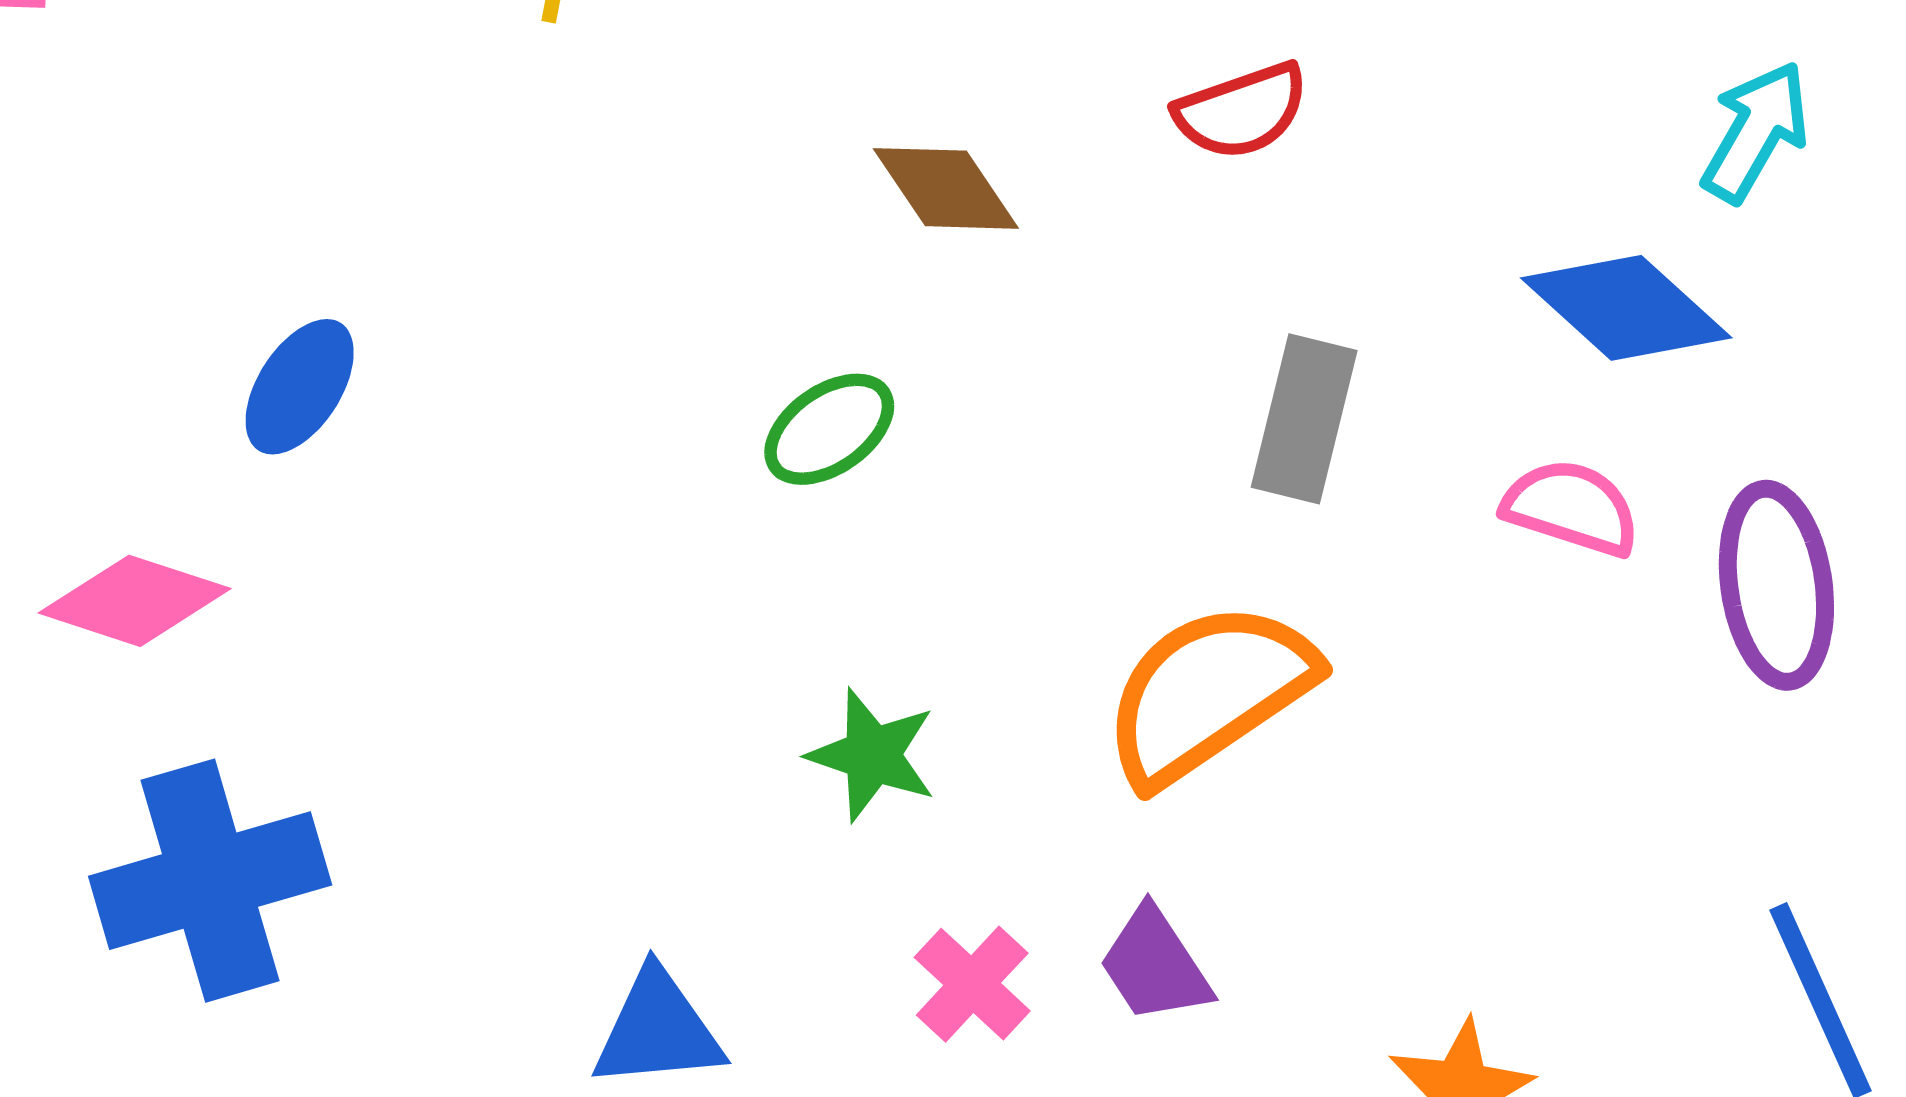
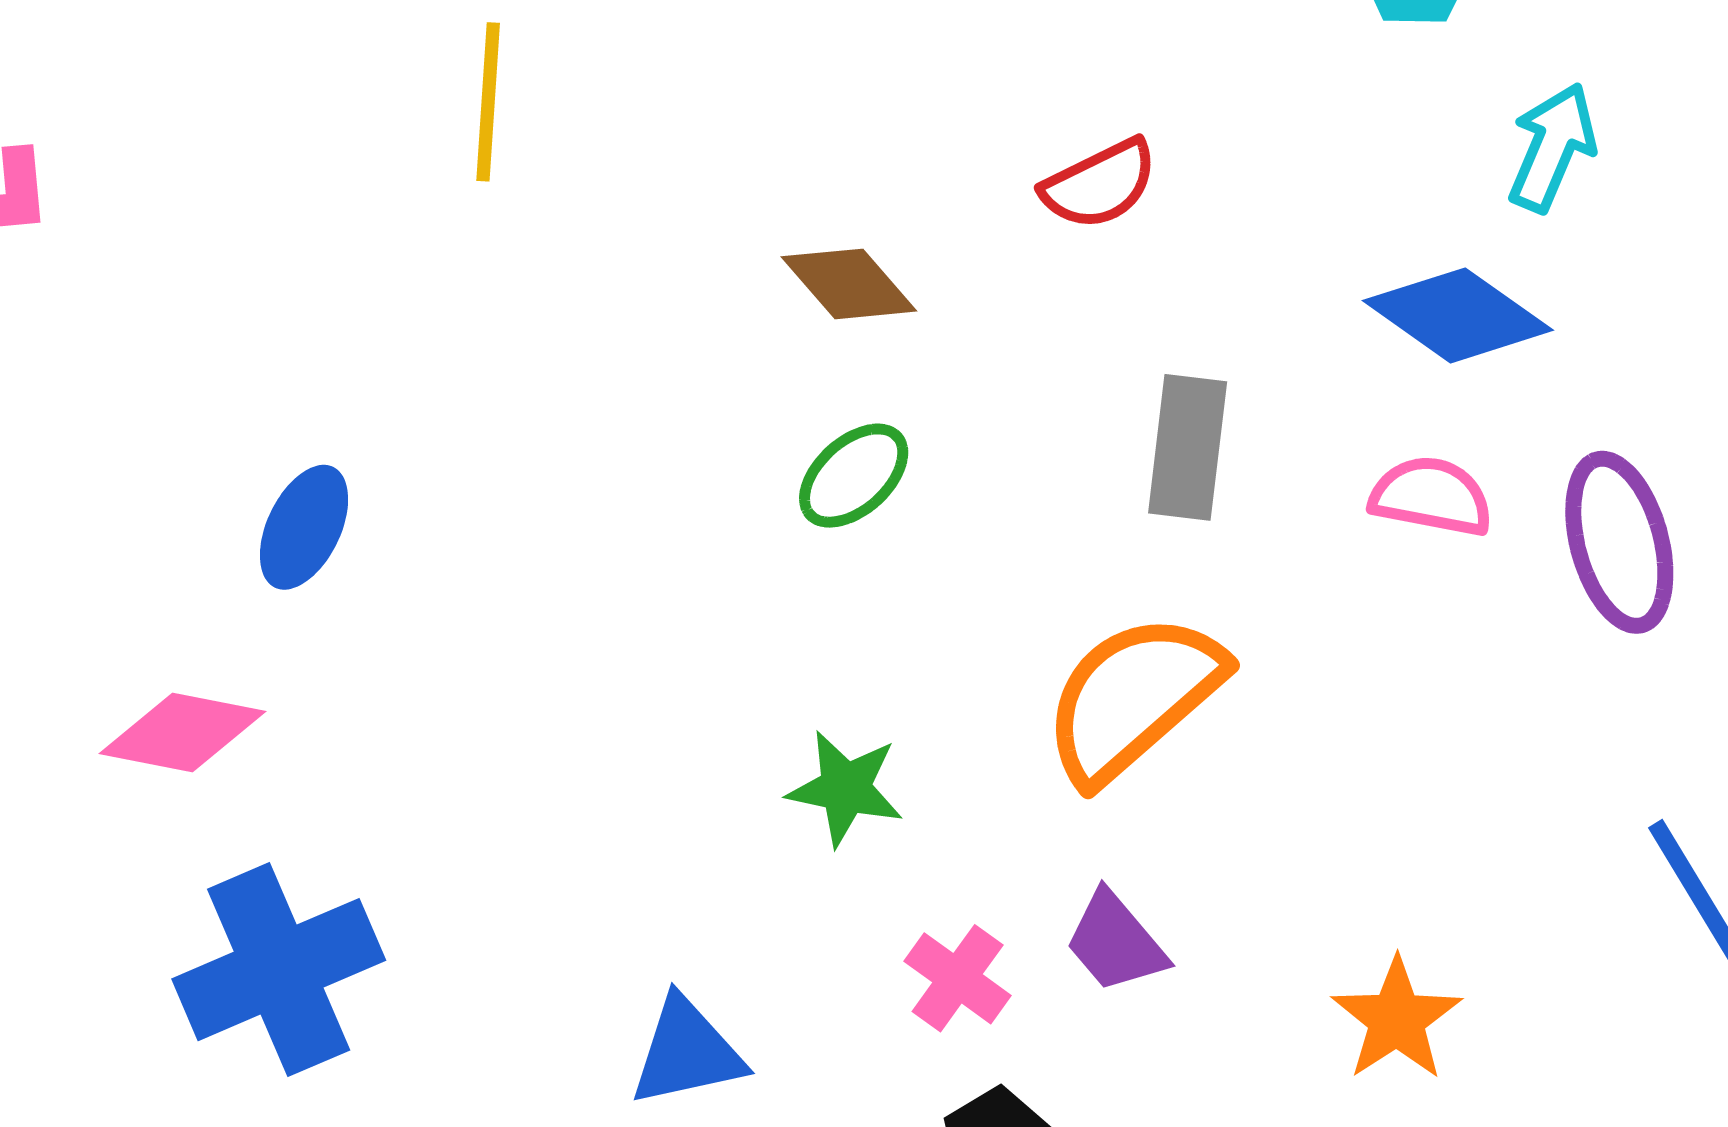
green ellipse: (829, 429) -> (854, 476), moved

